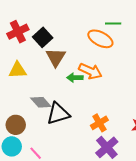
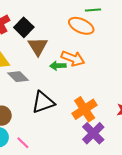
gray diamond: (41, 102) -> (18, 77), moved
orange cross: (99, 123) -> (85, 109), size x1.4

